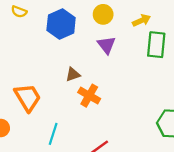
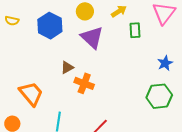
purple triangle: (106, 45) -> (92, 37), size x1.4
green rectangle: (156, 45) -> (135, 30), size x0.7

